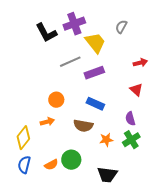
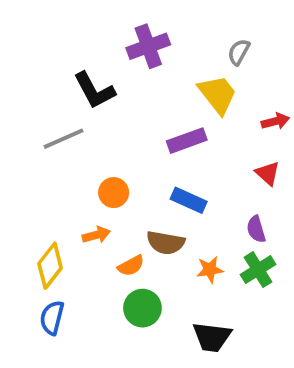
black L-shape: (46, 33) -> (94, 90), moved
yellow trapezoid: (95, 43) -> (218, 94), moved
gray line: (70, 62) -> (64, 139), moved
orange semicircle: (51, 165) -> (131, 266), moved

